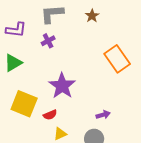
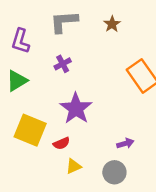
purple L-shape: (16, 30) -> (20, 41), turned 100
purple cross: (48, 41) -> (63, 64), moved

